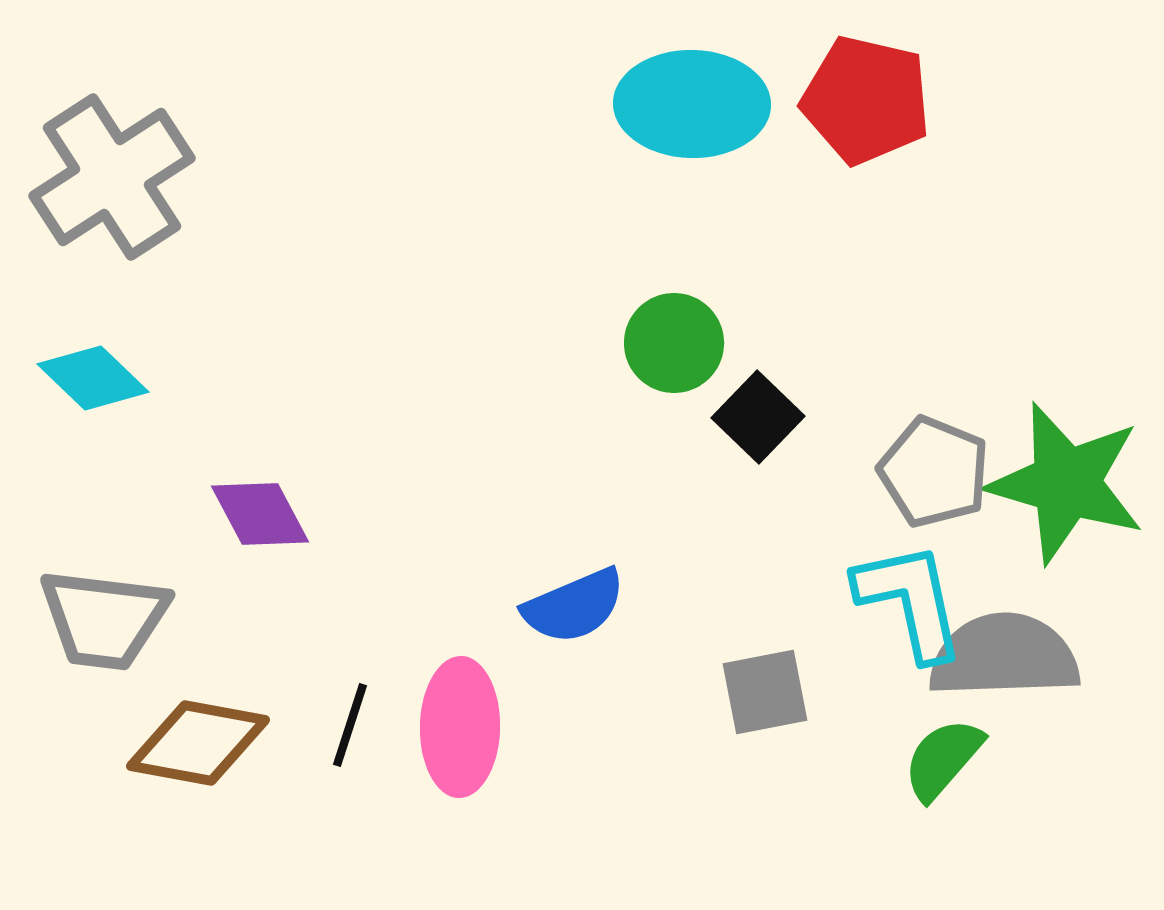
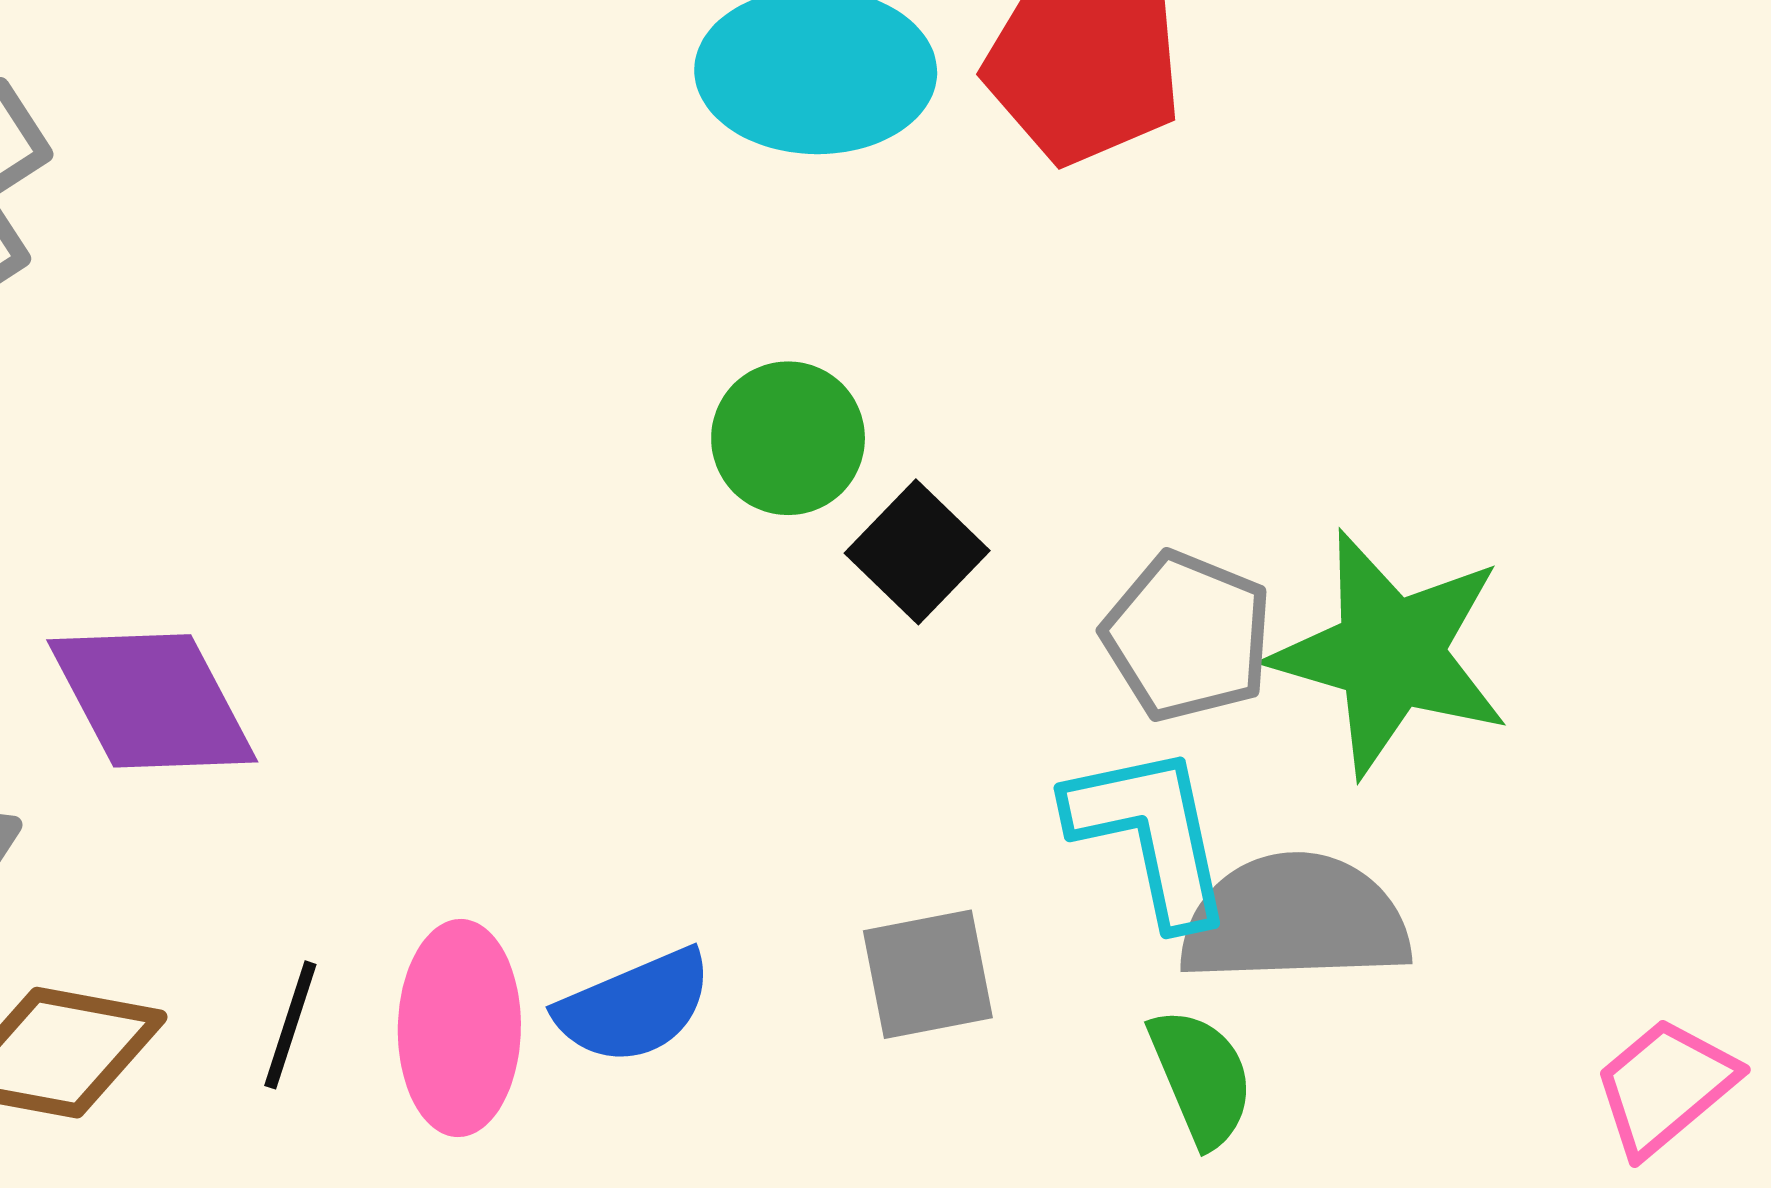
purple diamond: (260, 514) -> (152, 701), size x1.4
blue semicircle: (574, 606) -> (634, 1007), moved
green semicircle: (943, 759) -> (1201, 1077), turned 116

